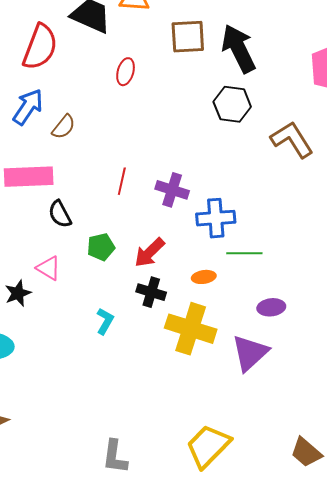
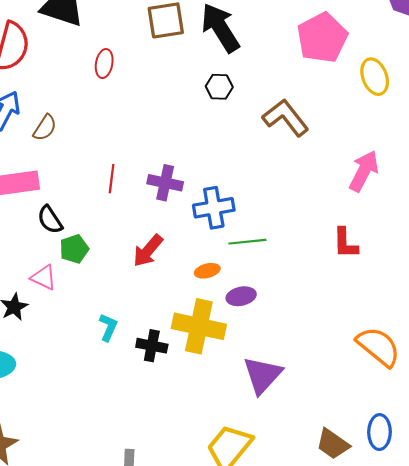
black hexagon: (232, 104) -> (219, 87), size x0.7
green pentagon: (101, 247) -> (74, 249), moved
black cross: (151, 292) -> (152, 346), moved
purple ellipse: (271, 307) -> (241, 296), moved
purple triangle: (250, 353) -> (262, 375), moved

